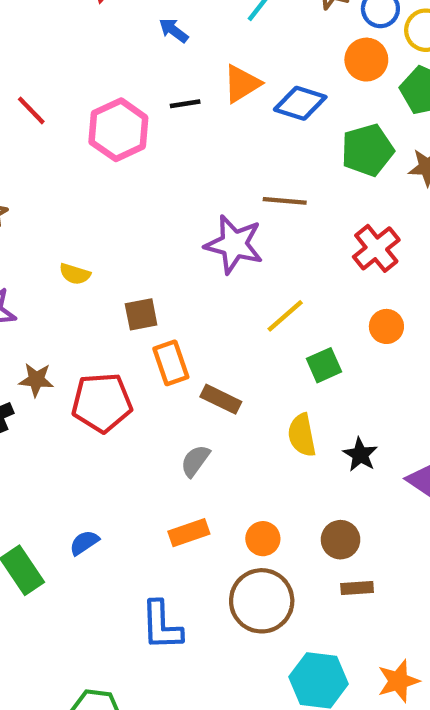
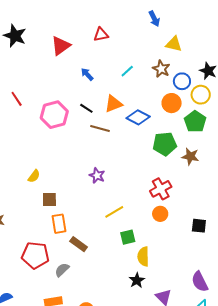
black line: (185, 104) -> (86, 108), turned 32
brown line: (285, 201) -> (100, 129), moved
purple star: (234, 244) -> (97, 176), size x0.6
yellow semicircle: (75, 274) -> (34, 176), moved, turned -80
orange circle: (386, 326) -> (160, 214), moved
red pentagon: (102, 403) -> (35, 255), moved
yellow semicircle: (302, 435) -> (143, 256), moved

